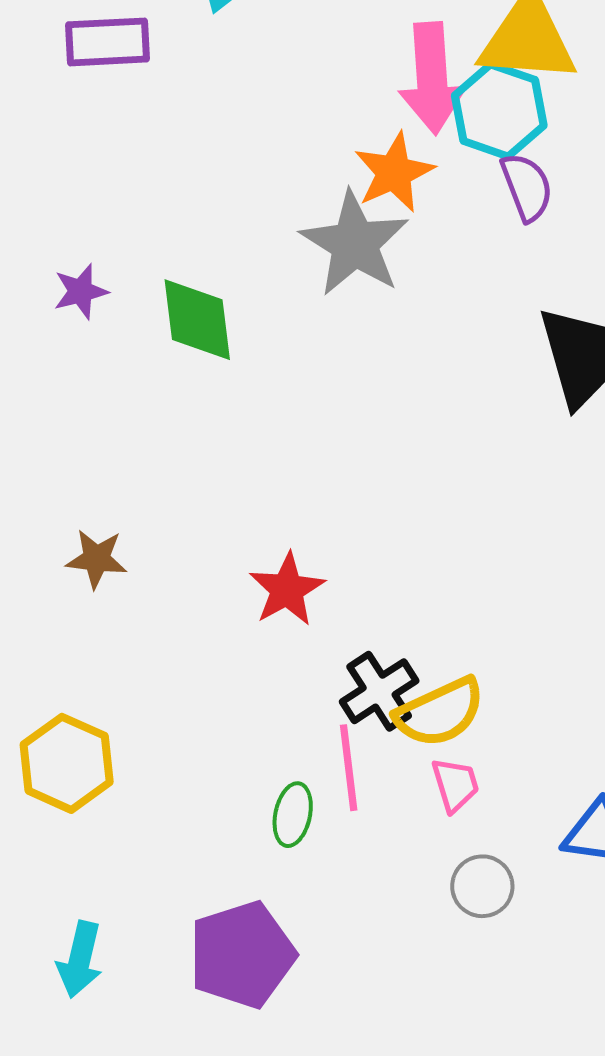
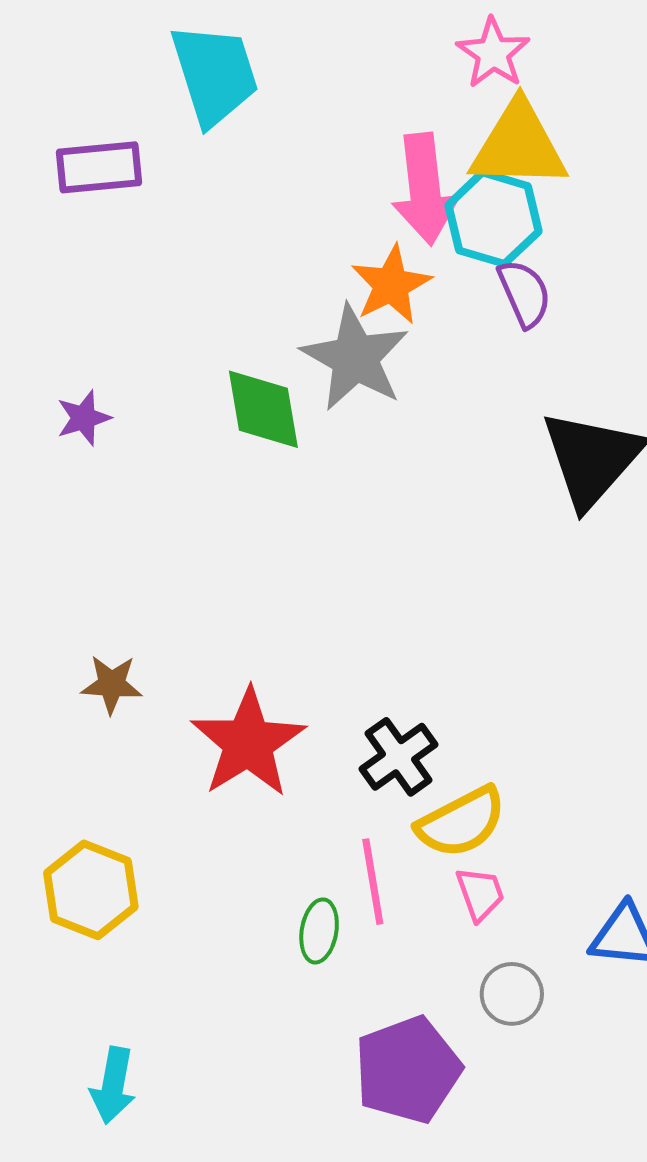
green diamond: (197, 320) -> (263, 409), moved
red star: (287, 589) -> (248, 743), moved, size x1.5
black cross: (379, 691) -> (399, 757), moved
purple pentagon: (242, 955) -> (408, 1070), moved

